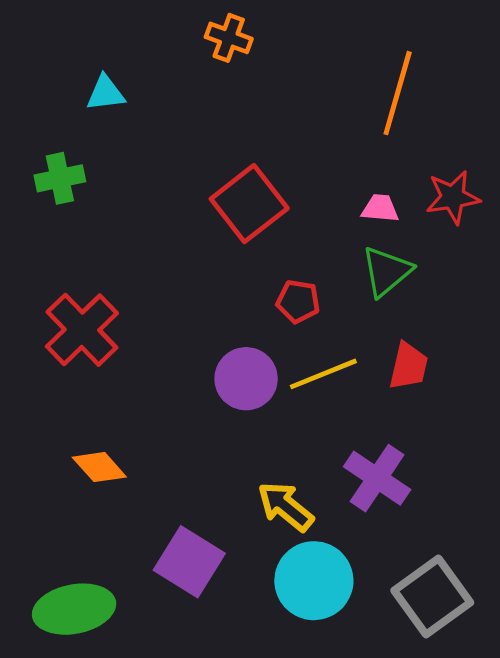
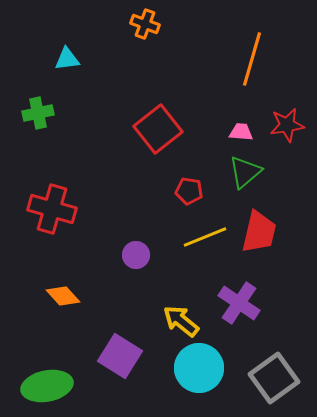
red cross: (82, 330) -> (52, 209), turned -30
red trapezoid: (409, 366) -> (259, 232), size x1.4
purple circle: (246, 379) -> (136, 255), moved, size x0.7

